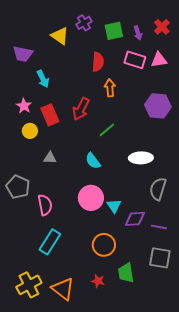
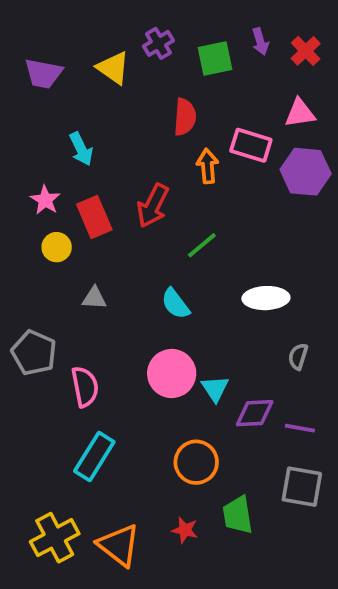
purple arrow: (138, 33) -> (260, 41), moved
purple trapezoid: (23, 54) -> (43, 74), moved
pink rectangle: (135, 60) -> (251, 145), moved
purple hexagon: (158, 106) -> (306, 172), moved
gray semicircle: (158, 189) -> (298, 357), size x0.6

